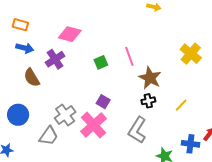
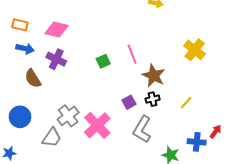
pink diamond: (70, 34) -> (56, 30), moved
purple cross: (55, 59) -> (56, 59), turned -30
purple square: (103, 102) -> (129, 102), moved, turned 32

